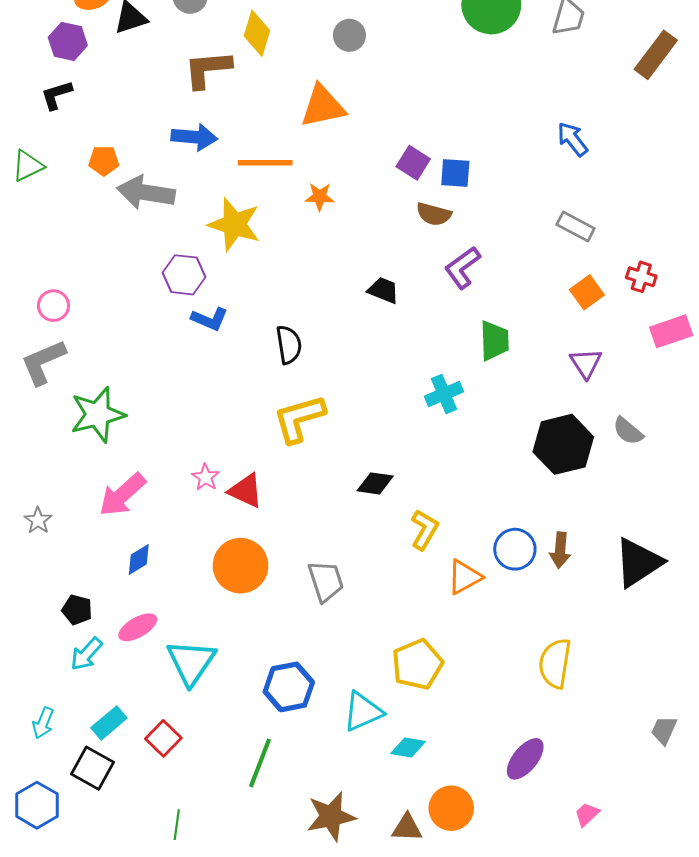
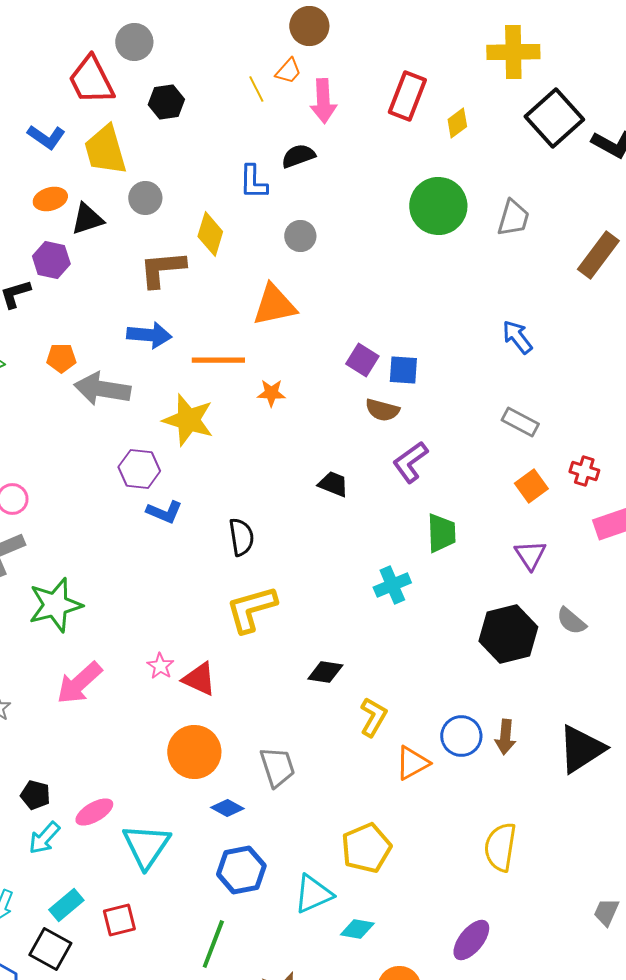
purple hexagon: (68, 41) -> (51, 260), moved
blue diamond: (139, 559) -> (227, 808), moved, turned 60
red square: (163, 738) -> (119, 920), turned 32

